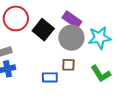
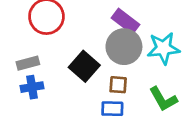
black square: (43, 30) -> (84, 66), moved
blue rectangle: (50, 77) -> (112, 109), moved

